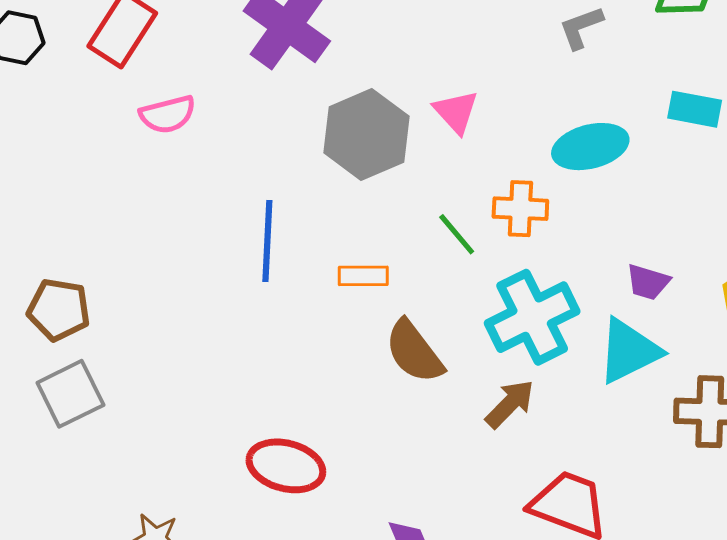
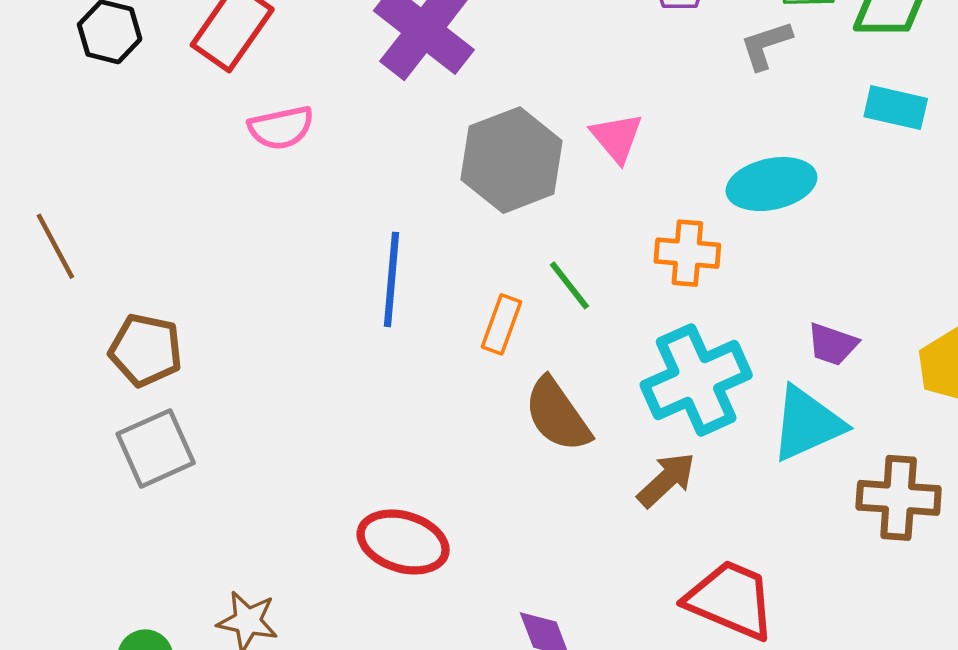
cyan rectangle: (695, 109) -> (896, 108), moved
green line: (457, 234) -> (569, 285), moved
orange rectangle: (363, 276) -> (502, 324), turned -72

